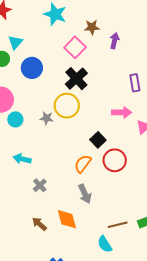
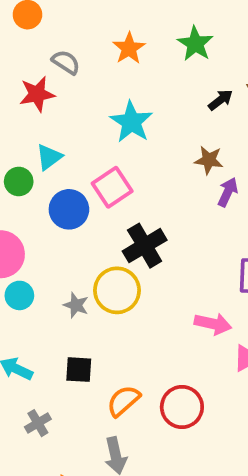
brown star: (92, 27) -> (209, 160), moved
pink square: (75, 47) -> (112, 187), moved
black square: (98, 140) -> (79, 370), moved, turned 35

